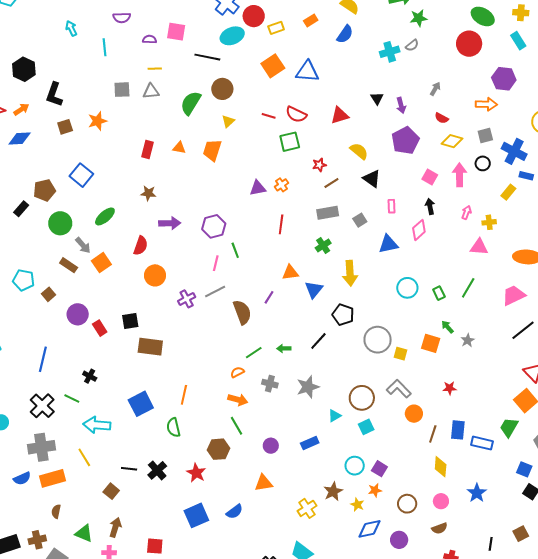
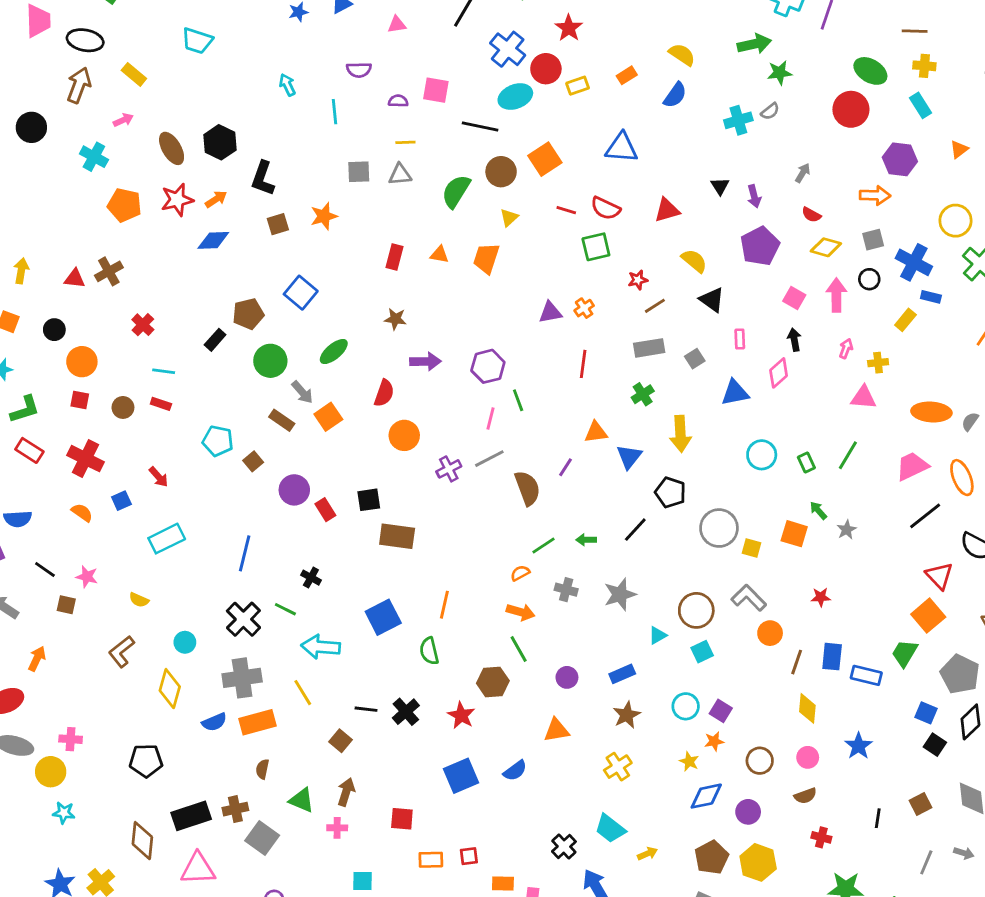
orange square: (273, 66) -> (545, 159), moved
brown star: (333, 491) -> (627, 715), moved

